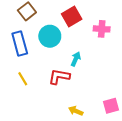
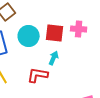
red square: (72, 16) -> (55, 33), moved, turned 36

